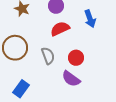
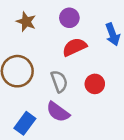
purple semicircle: (71, 79) -> (58, 112), moved

